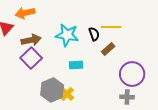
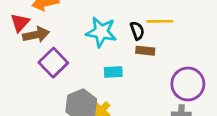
brown arrow: (31, 40) -> (36, 35), moved
brown rectangle: (108, 49) -> (145, 51), moved, turned 48

